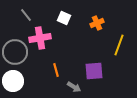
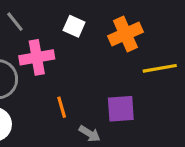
orange cross: (97, 23) -> (125, 34), size x1.5
yellow line: (119, 45) -> (160, 68), turned 60

